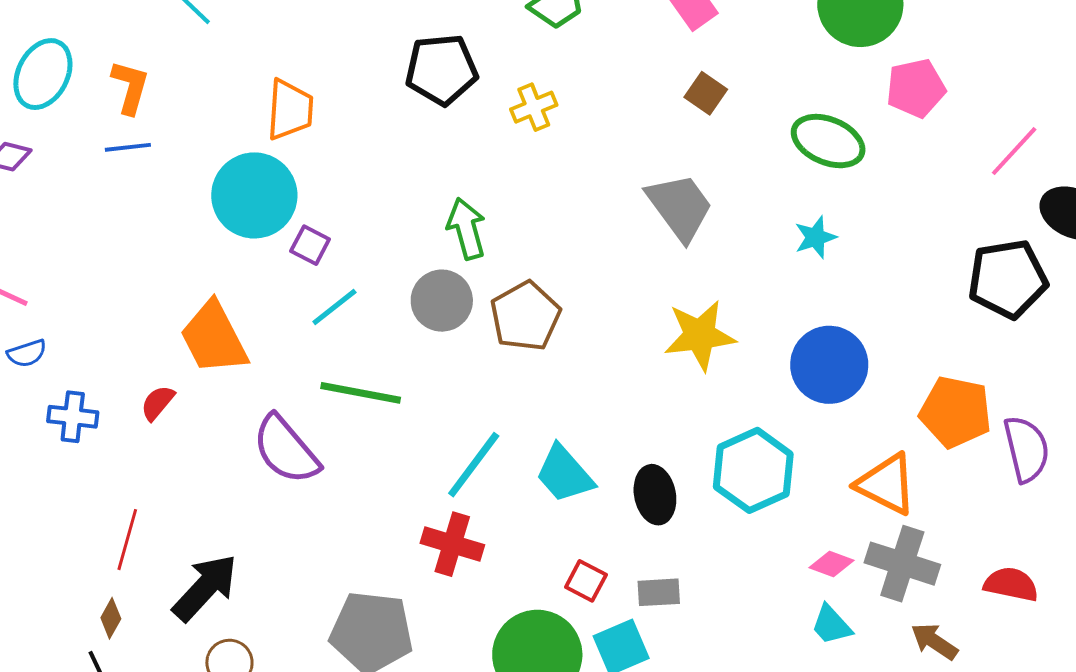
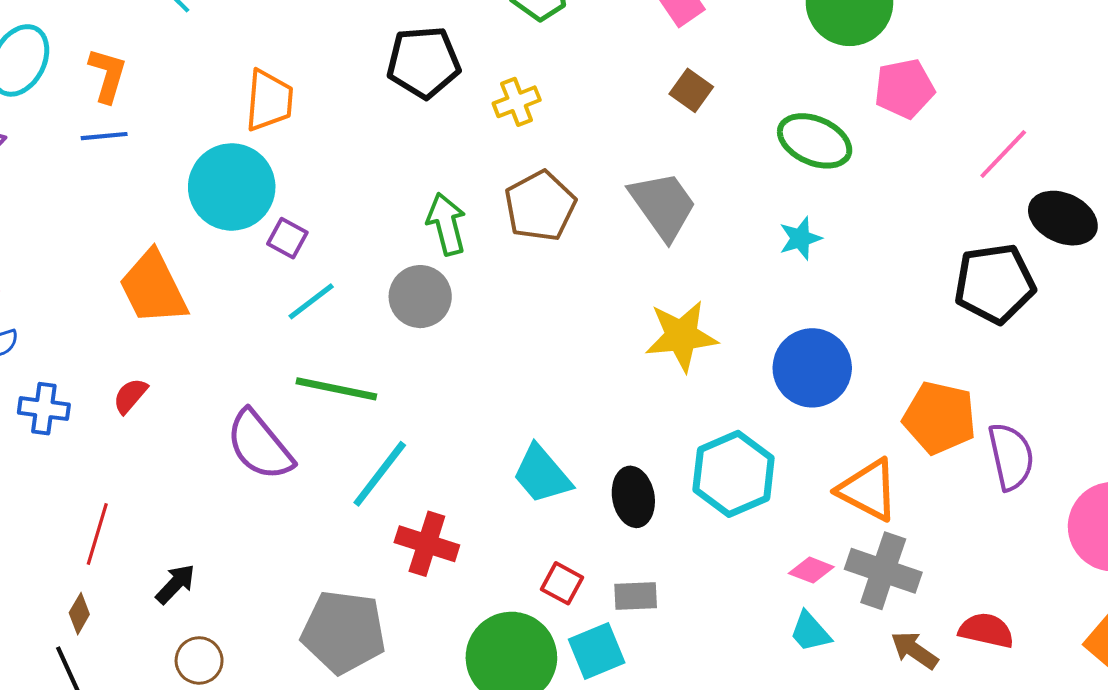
brown pentagon: (525, 316) -> (540, 206), moved
orange trapezoid: (214, 338) -> (153, 288), moved
cyan line: (474, 465) -> (380, 474), moved
red semicircle: (1011, 584) -> (986, 630), moved
black arrow: (205, 588) -> (175, 584), size x0.6

